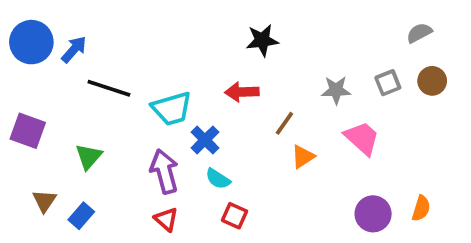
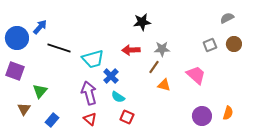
blue circle: (31, 42) -> (17, 38), moved
gray star: (336, 90) -> (162, 49), moved
green triangle: (89, 157) -> (40, 91), moved
orange triangle: (303, 157) -> (164, 85), turned 48
blue rectangle: (81, 216) -> (52, 120), moved

